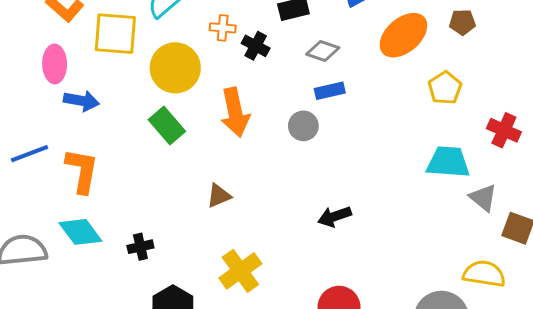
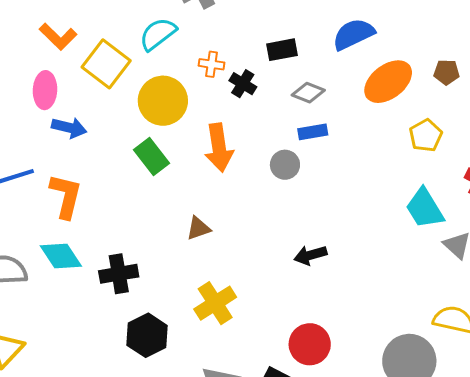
yellow square: (115, 34) -> (106, 64), turned 30
cyan trapezoid: (448, 162) -> (425, 208), turned -129
black cross: (140, 247) -> (119, 274), size x1.5

